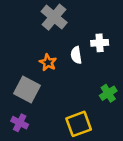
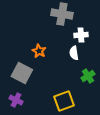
gray cross: (54, 17) -> (62, 14), moved, turned -30
white semicircle: (76, 55) -> (74, 53), moved

